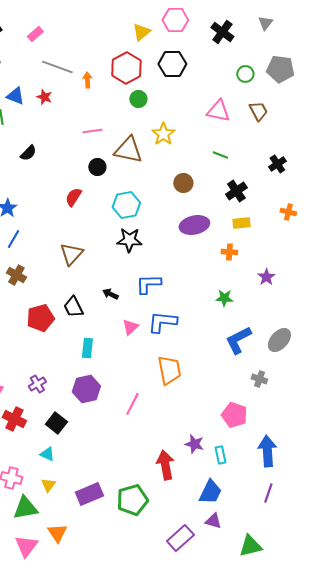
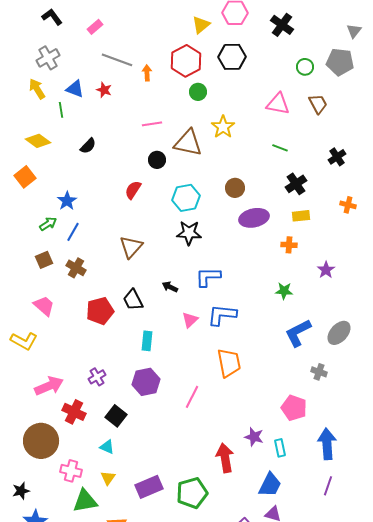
gray triangle: (265, 23) -> (354, 31), moved
brown circle: (183, 183) -> (235, 188), moved

